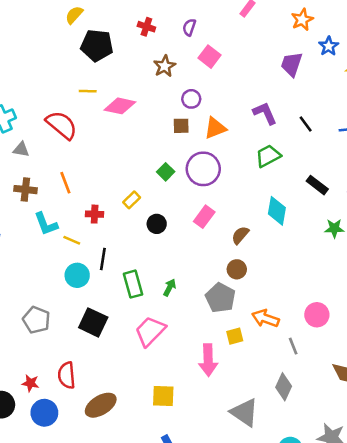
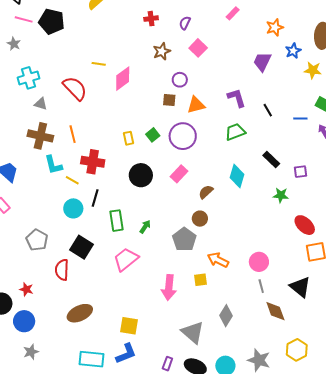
red cross: (146, 27) -> (151, 19), turned -32
black pentagon: (97, 45) -> (52, 21), moved
pink diamond: (120, 106) -> (123, 79), turned -55
brown cross: (25, 190) -> (40, 136), size x1.4
yellow rectangle: (132, 200) -> (128, 138), moved, turned -64
red cross: (95, 214) -> (93, 162), size x1.6
black circle: (157, 224) -> (141, 175), size x1.5
yellow square: (235, 336) -> (201, 280), moved
gray line: (293, 346) -> (261, 286), moved
red semicircle: (67, 375) -> (62, 270), moved
yellow square: (163, 396) -> (129, 326), moved
blue circle: (44, 413) -> (24, 321), moved

